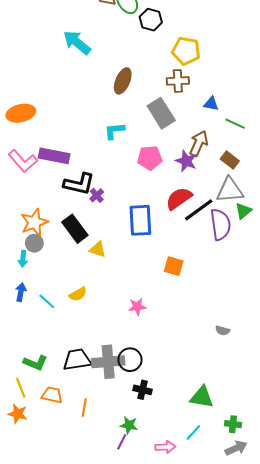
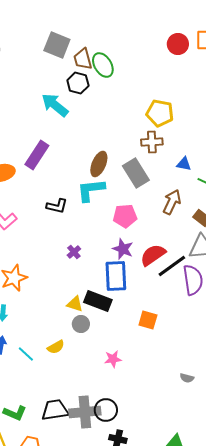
black hexagon: (151, 20) -> (78, 83), moved
brown ellipse: (123, 81) -> (99, 164), moved
cyan L-shape: (114, 131) -> (91, 190), size x1.4
purple rectangle: (54, 156) -> (37, 155), moved, turned -68
purple star: (186, 161) -> (123, 249), moved
black L-shape: (79, 184) -> (57, 206), moved, size x0.7
black rectangle: (75, 229) -> (98, 301), moved, turned -32
gray circle: (34, 243) -> (81, 324), moved
gray semicircle: (223, 331) -> (187, 378), moved

